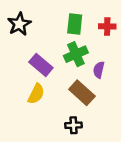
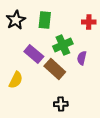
green rectangle: (75, 24) -> (45, 20), moved
brown rectangle: (82, 93) -> (55, 69), moved
yellow semicircle: (36, 94) -> (16, 80), moved

